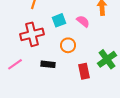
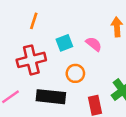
black rectangle: (48, 64) -> (51, 97), size x1.6

